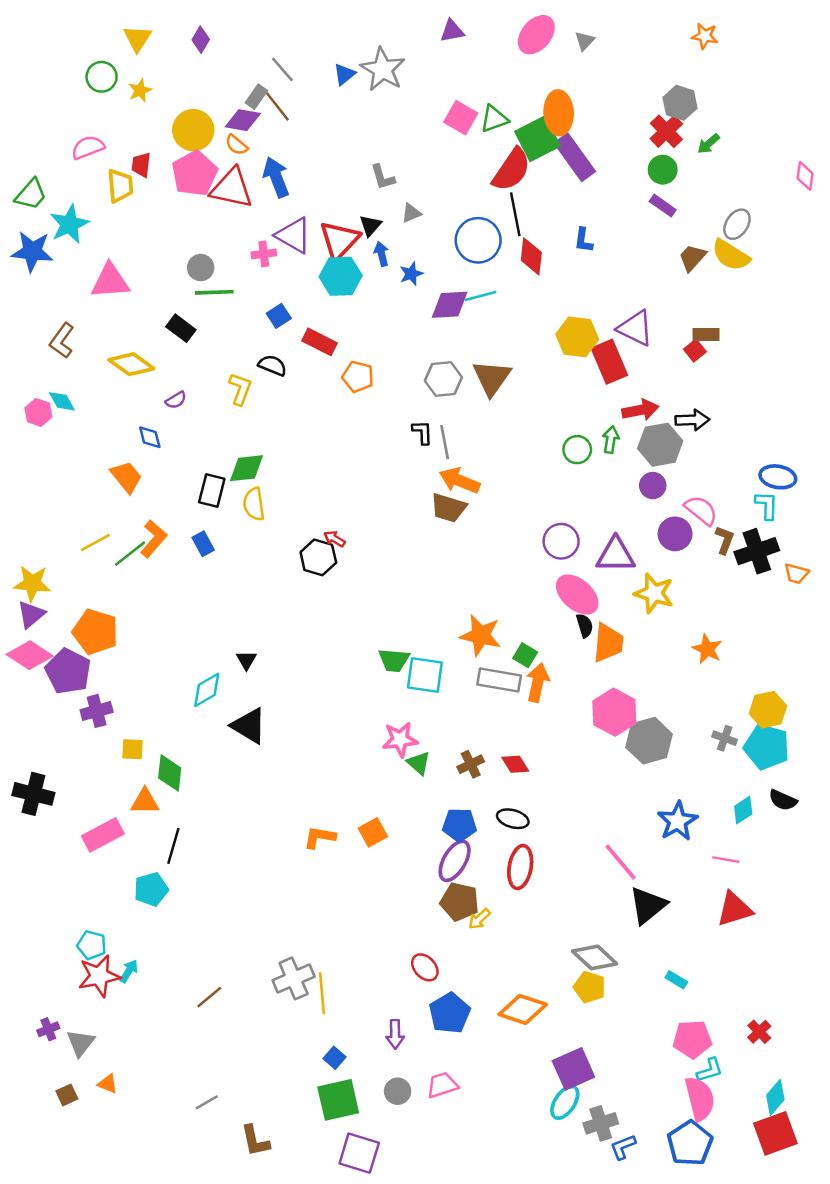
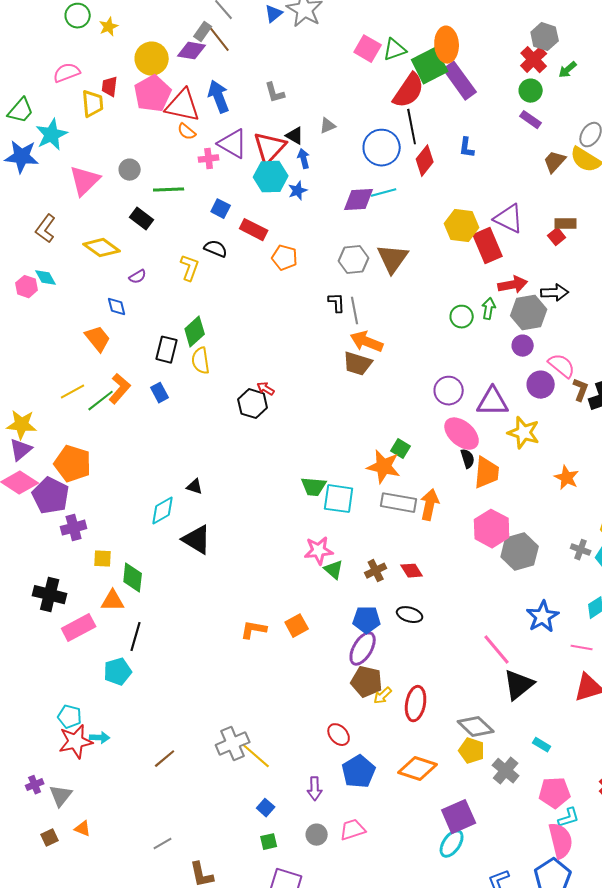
orange semicircle: (237, 145) -> (187, 132), moved
gray L-shape: (383, 177) -> (275, 93), moved
black triangle: (370, 225) -> (295, 136), turned -42
red diamond: (531, 256) -> (425, 161), turned 32
gray circle: (201, 268) -> (130, 170), moved
blue star: (411, 274) -> (298, 191), moved
pink triangle: (110, 281) -> (85, 181), turned -40
blue square: (279, 316) -> (221, 209), turned -30
green diamond: (246, 468) -> (195, 332), turned -36
green square: (525, 655) -> (401, 449), moved
black triangle: (246, 660) -> (195, 487), turned -42
black cross: (33, 794) -> (50, 595), moved
red ellipse: (520, 867) -> (416, 704), moved
cyan arrow: (129, 971) -> (100, 738), turned 60
yellow line: (322, 993) -> (256, 756), turned -44
green square: (338, 1100) -> (269, 842), size x0.5
gray cross: (601, 1123) -> (506, 771), moved, turned -32

